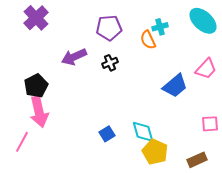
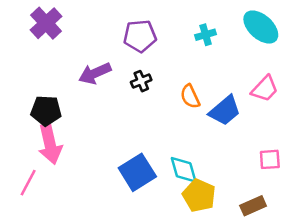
orange semicircle: (148, 40) -> (190, 96), moved
black pentagon: (36, 86) -> (46, 111), turned 30
blue square: (107, 134) -> (137, 172), size x1.8

